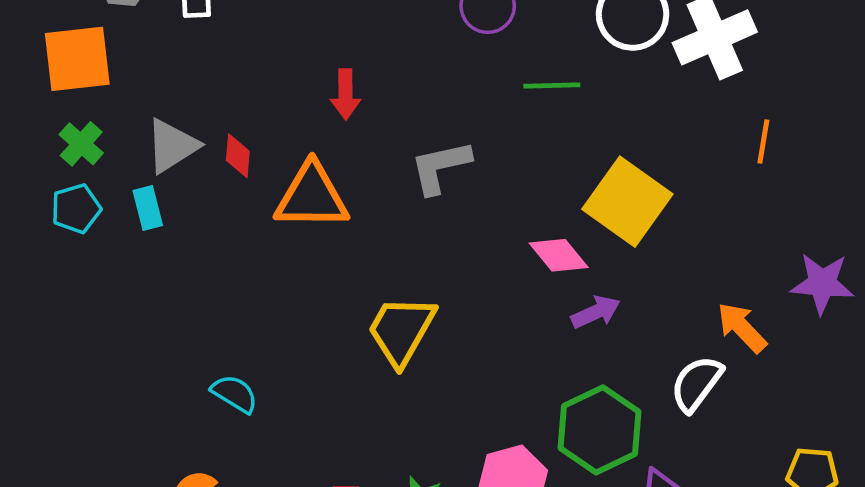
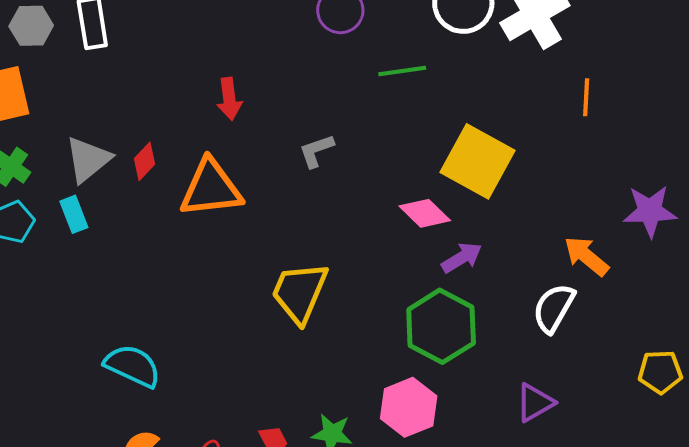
red diamond: (238, 156) -> (145, 161), turned 45
gray L-shape: (440, 167) -> (316, 151), size x0.7
cyan semicircle: (235, 394) -> (133, 366), moved, size x1.4
green hexagon: (599, 430) -> (441, 326), moved

